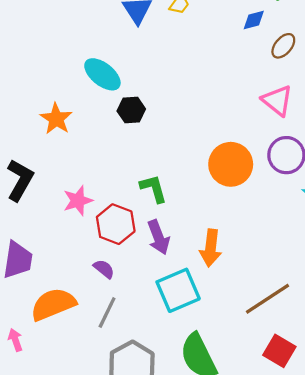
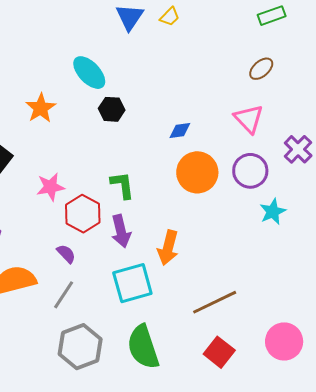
blue diamond: (254, 20) -> (180, 131), moved

